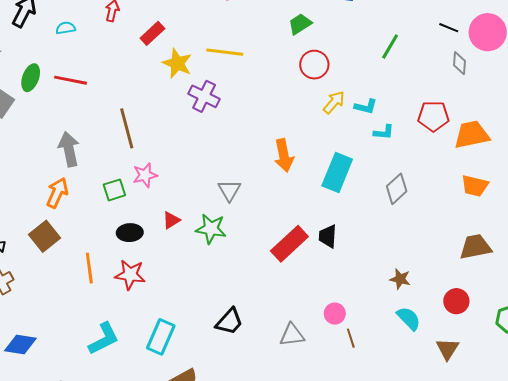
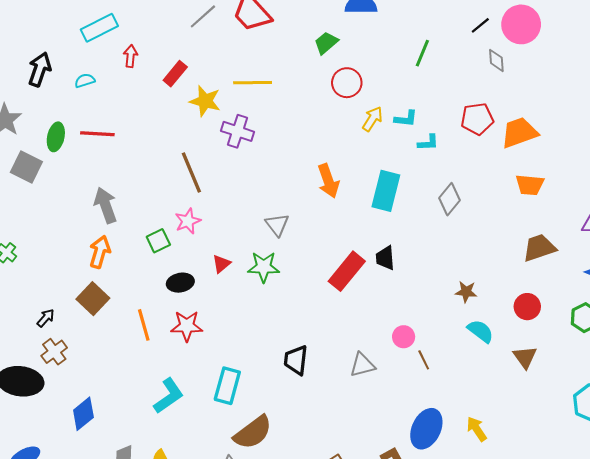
black line: (449, 28) -> (480, 25), turned -54
brown line: (127, 128) -> (191, 173), moved
black trapezoid: (229, 321) -> (296, 360), turned 152
blue diamond: (20, 344) -> (83, 414), turned -40

